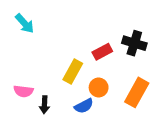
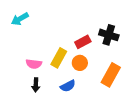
cyan arrow: (25, 23) -> (20, 19), turned 102
orange circle: (99, 88) -> (80, 63), moved
pink semicircle: (23, 91) -> (34, 64), moved

